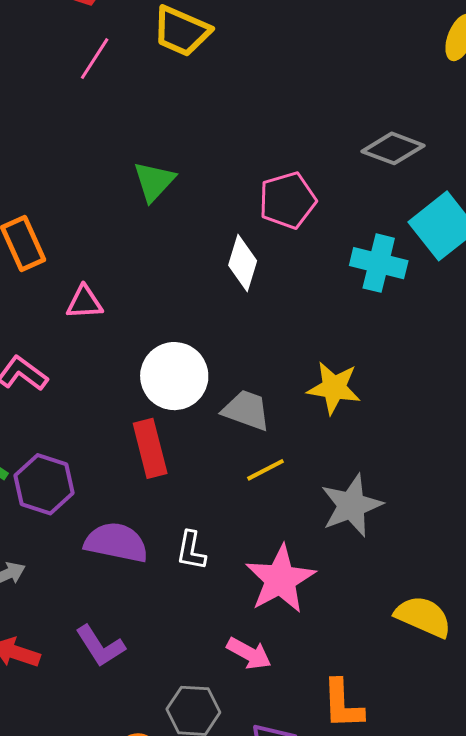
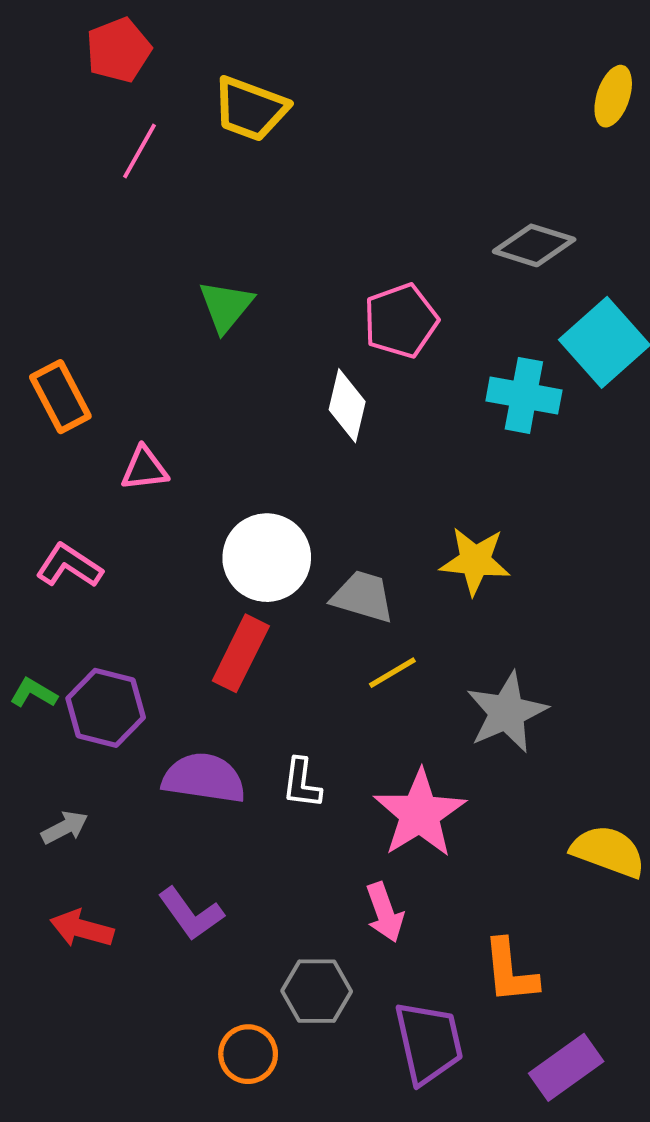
red rectangle: (150, 448) -> (241, 653), turned 44
pink arrow: (249, 653) -> (385, 912), turned 45

